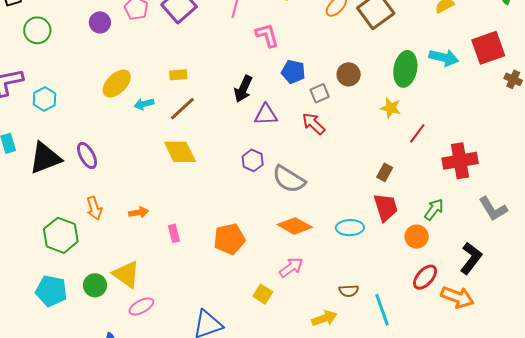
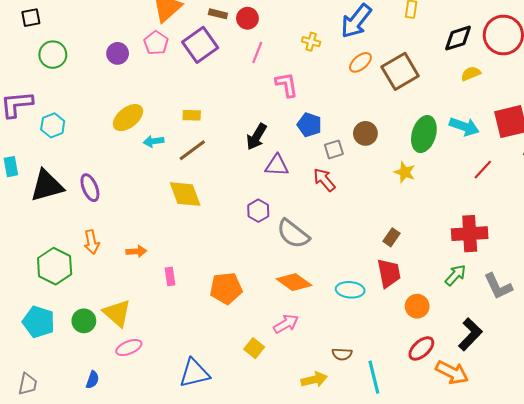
red line: (417, 133) -> (483, 170), moved
green arrow: (434, 209) -> (455, 275), moved

